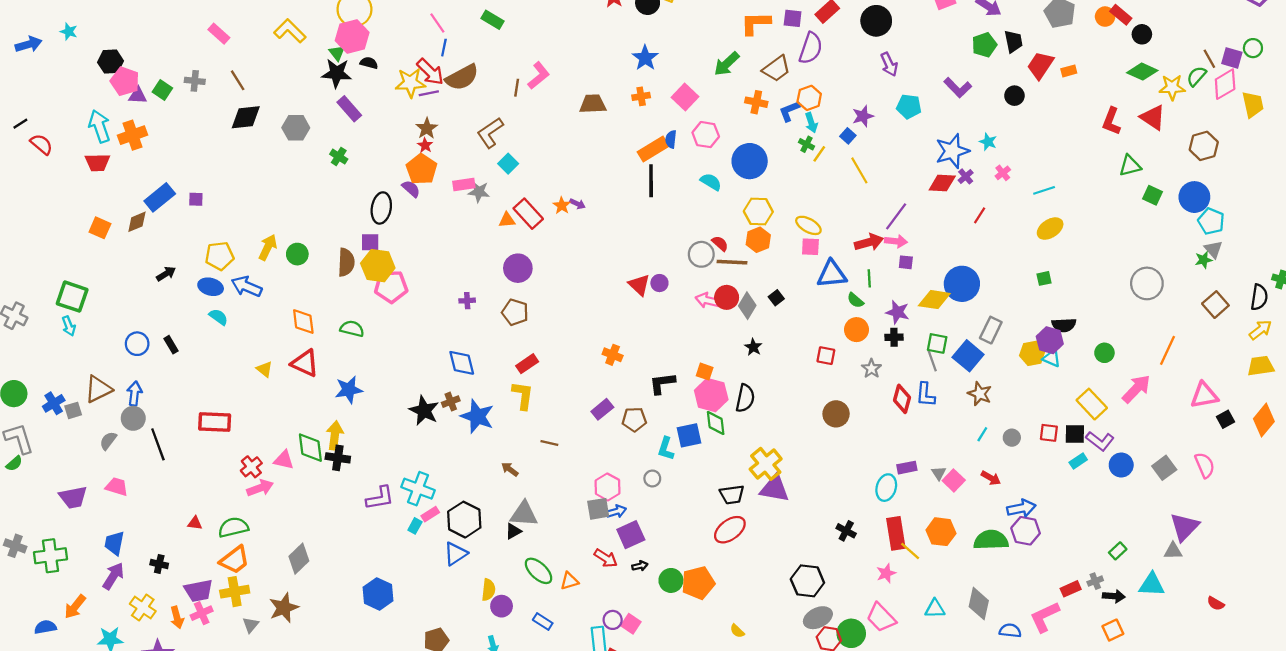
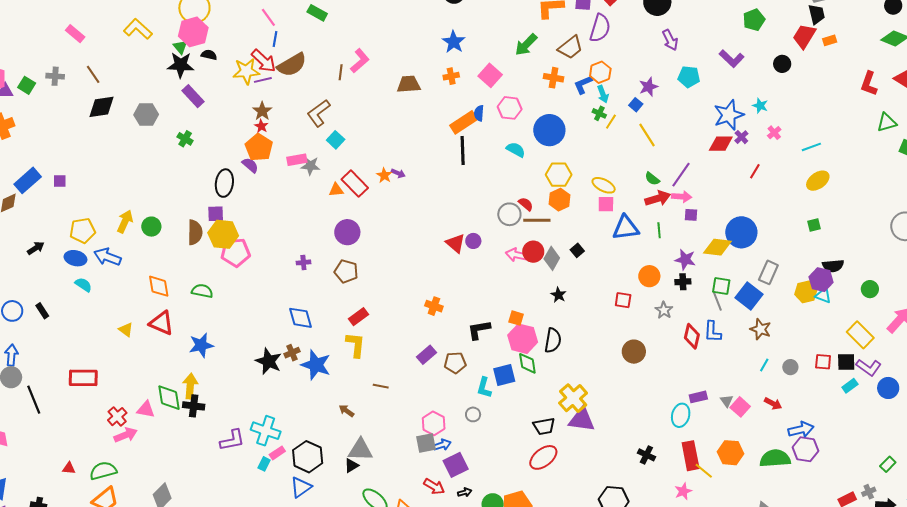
black trapezoid: (1014, 41) -> (817, 14), moved
green semicircle: (855, 300) -> (652, 179), moved

